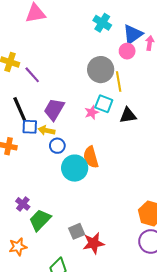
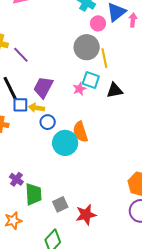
pink circle: (127, 51) -> (98, 23), moved
green trapezoid: (40, 220) -> (33, 194), turned 135
gray square: (77, 231) -> (60, 204), moved

